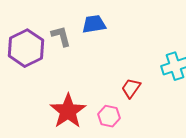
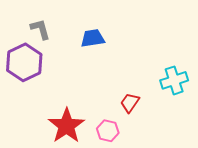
gray L-shape: (61, 36) -> (40, 29), moved

